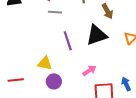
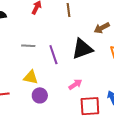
brown arrow: (107, 11) -> (102, 28), moved, turned 91
gray line: (55, 12) -> (28, 46), moved

